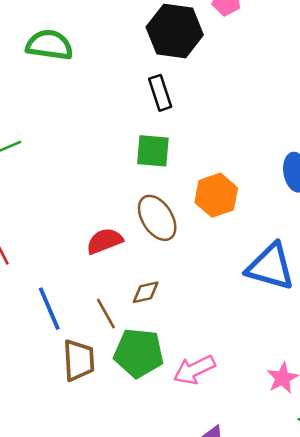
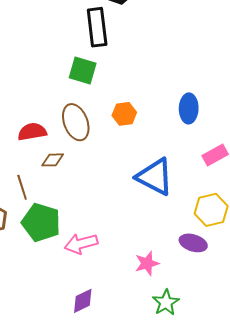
black rectangle: (160, 93) -> (97, 27), size x1.4
orange hexagon: (216, 195) -> (124, 114), size x0.7
brown diamond: (146, 292) -> (53, 160), moved

